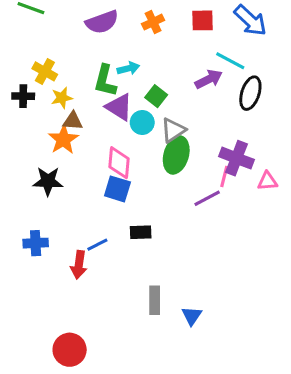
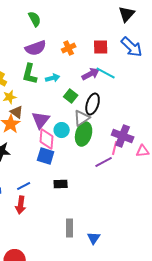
cyan line: (230, 61) -> (106, 73), moved
purple arrow: (209, 79) -> (91, 74), moved
green L-shape: (105, 81) -> (30, 74), moved
black ellipse: (250, 93) -> (93, 104), moved
purple triangle: (119, 107) -> (41, 120), moved, turned 36
brown triangle: (73, 121) -> (17, 112), turned 32
cyan circle: (142, 122) -> (62, 130), moved
blue line: (97, 245) -> (24, 186), moved

